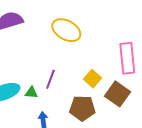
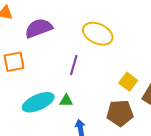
purple line: (50, 79) -> (74, 65), moved

